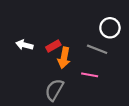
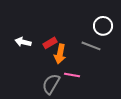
pink line: (90, 75) -> (72, 75), moved

